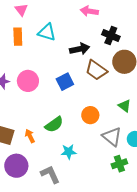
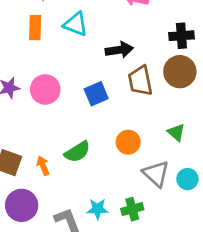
black cross: (111, 36) -> (181, 36), moved, turned -30
brown trapezoid: (96, 70) -> (140, 81), turned 40
cyan star: (69, 152) -> (98, 209), moved
green cross: (119, 164) -> (132, 209), moved

